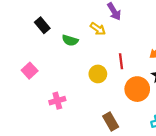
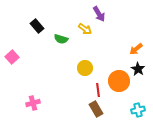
red line: (121, 61) -> (98, 90), moved
pink square: (30, 71) -> (12, 57), moved
pink cross: (57, 101) -> (33, 103), moved

